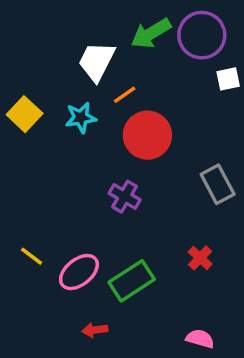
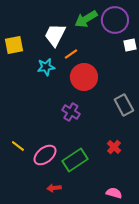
yellow square: (25, 114) -> (14, 45), moved, turned 36

